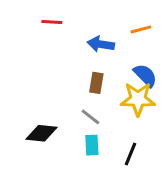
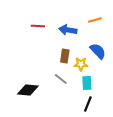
red line: (52, 22) -> (38, 26), moved
yellow star: (138, 99) -> (81, 64), moved, size x0.6
cyan rectangle: (92, 145) -> (87, 83), moved

